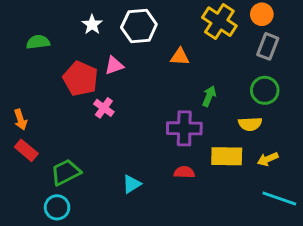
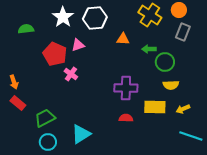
white star: (92, 25) -> (63, 17), size x1.5
green circle: (265, 90) -> (165, 62), moved
green arrow: (209, 96) -> (149, 49), moved, turned -112
cyan triangle: (132, 184) -> (81, 134), moved, size x1.5
cyan circle: (57, 207) -> (48, 142), moved

